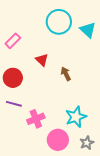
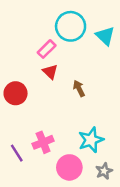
pink rectangle: (13, 41) -> (47, 49), moved
purple line: (14, 104) -> (17, 153), moved, turned 42

